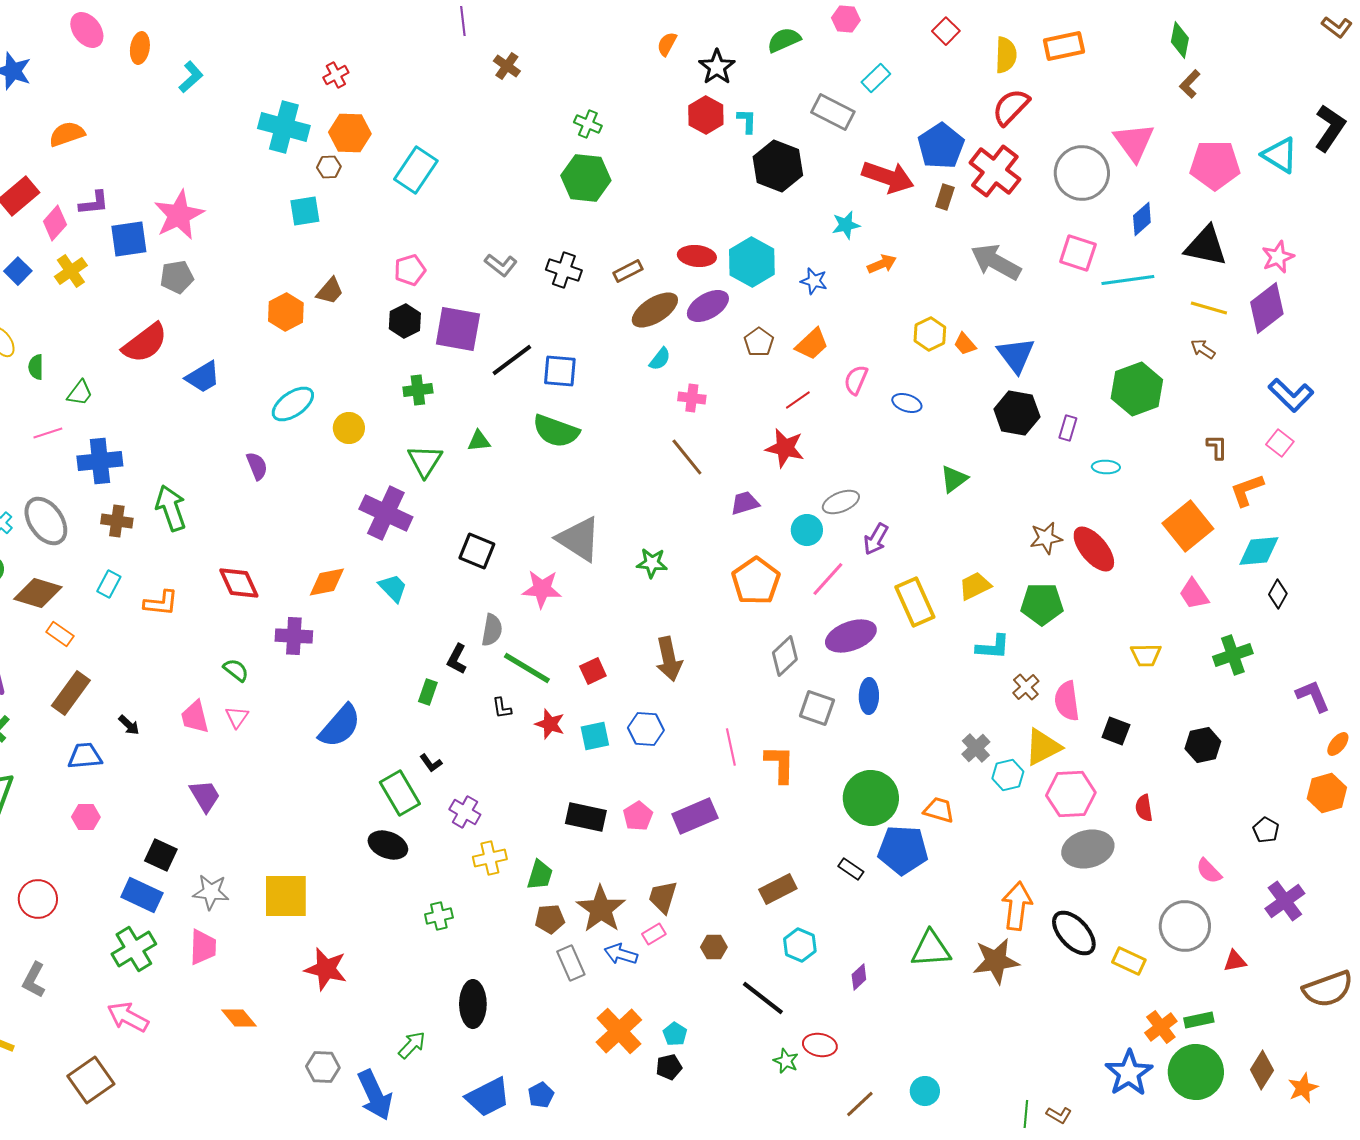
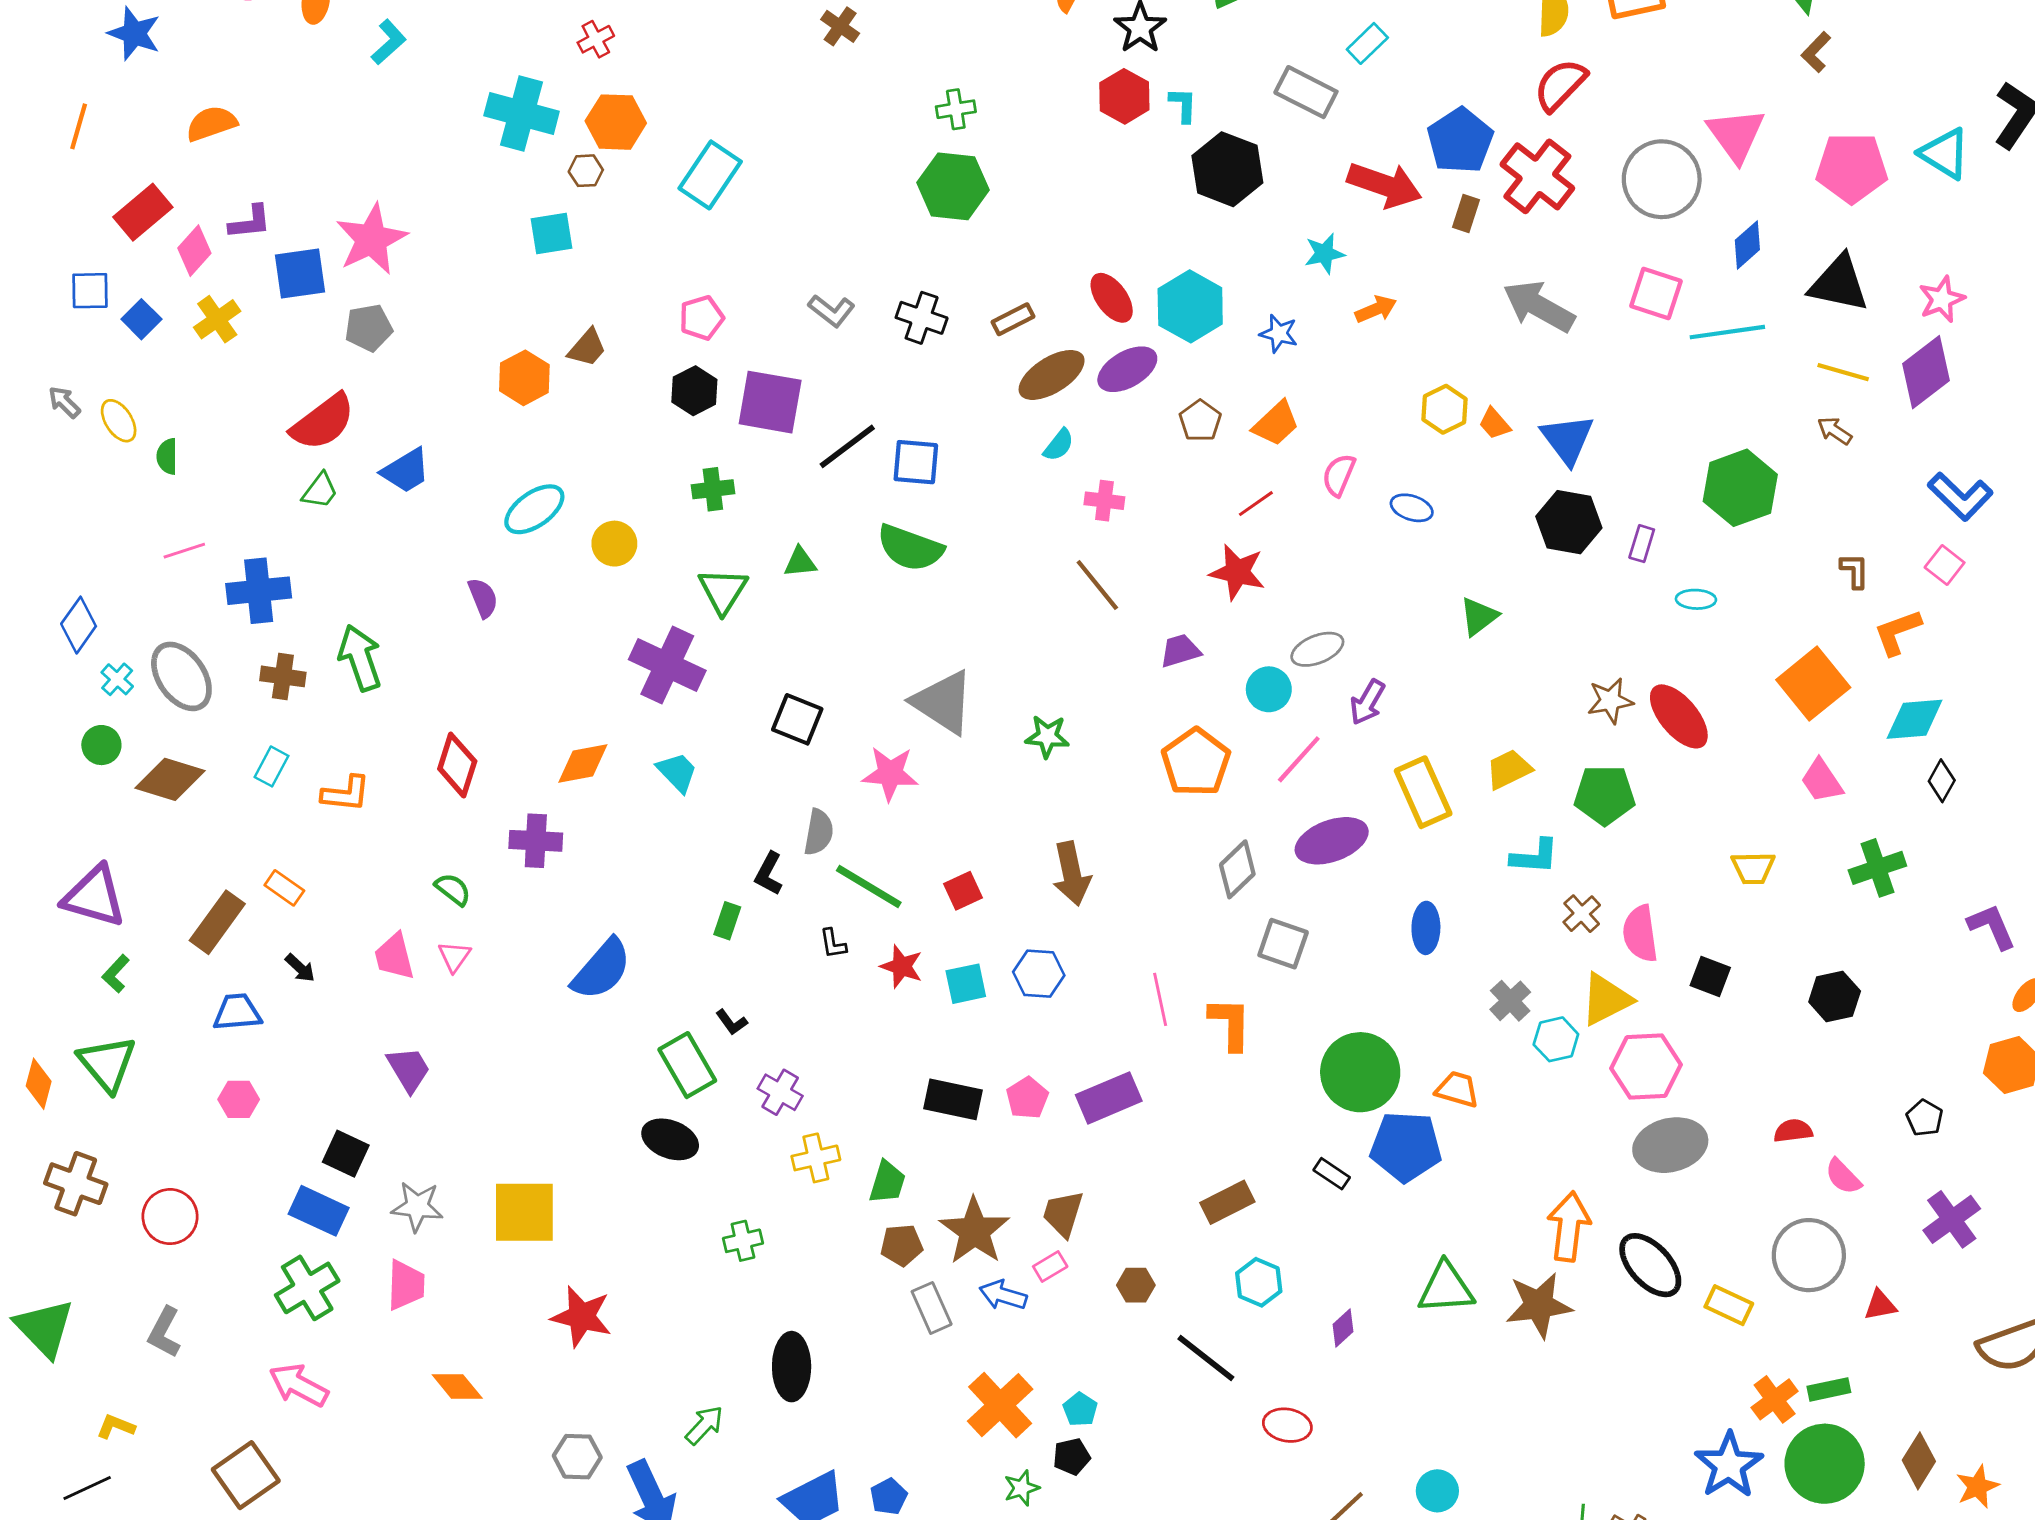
green cross: (588, 124) -> (956, 109), turned -32
red ellipse: (697, 256) -> (1112, 298), turned 48
green trapezoid: (80, 393) -> (320, 491), moved
red diamond: (239, 583) -> (457, 765), turned 42
orange rectangle: (60, 634) -> (284, 888), moved
blue ellipse: (869, 696) -> (1426, 928), moved
red semicircle: (1144, 808) -> (1793, 1131), moved, turned 92
green star: (786, 1061) -> (1022, 1488), moved, turned 30

